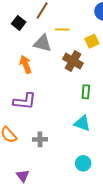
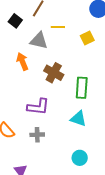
brown cross: (73, 61) -> (54, 73), moved
green rectangle: (86, 92) -> (82, 88), size x1.5
purple L-shape: (25, 101) -> (38, 107), moved

